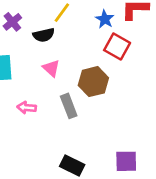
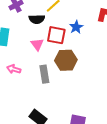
blue star: (105, 19) -> (76, 27), moved
red square: (117, 46) -> (56, 35), moved, turned -30

